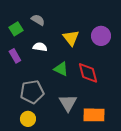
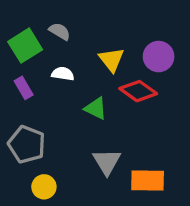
green square: (16, 29) -> (25, 46), size x1.5
red diamond: (88, 73) -> (138, 91), moved, turned -40
gray pentagon: (32, 92) -> (27, 144), moved, turned 30

